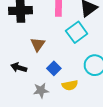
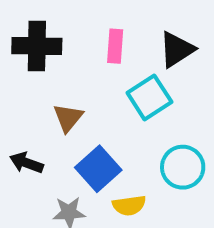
blue square: (54, 68) -> (98, 169), size x1.5

